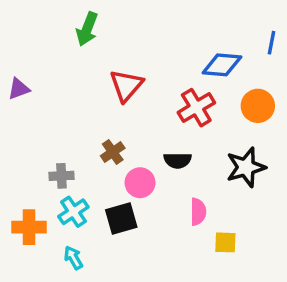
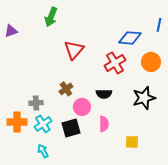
purple triangle: (19, 89) -> (11, 31), moved
pink semicircle: (198, 212) -> (104, 124), moved
orange cross: (29, 227) -> (17, 122), moved

